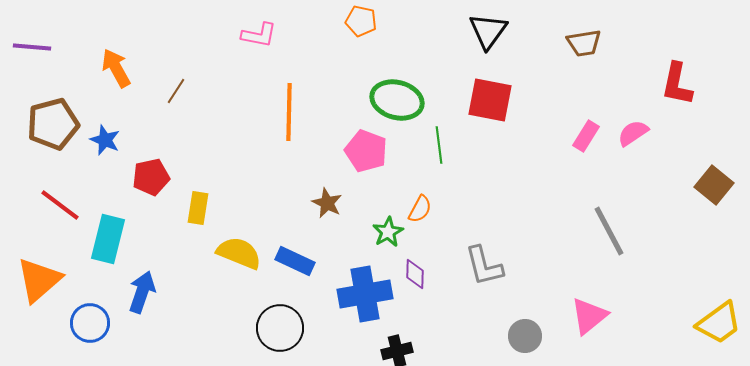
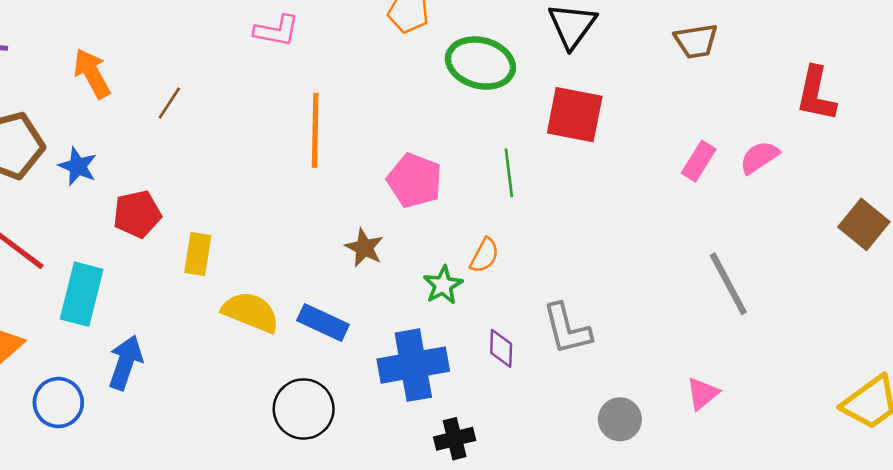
green ellipse: (397, 100) -> (480, 63), moved
purple diamond: (415, 274) -> (501, 348), moved
pink triangle: (589, 316) -> (702, 393), size x0.7

